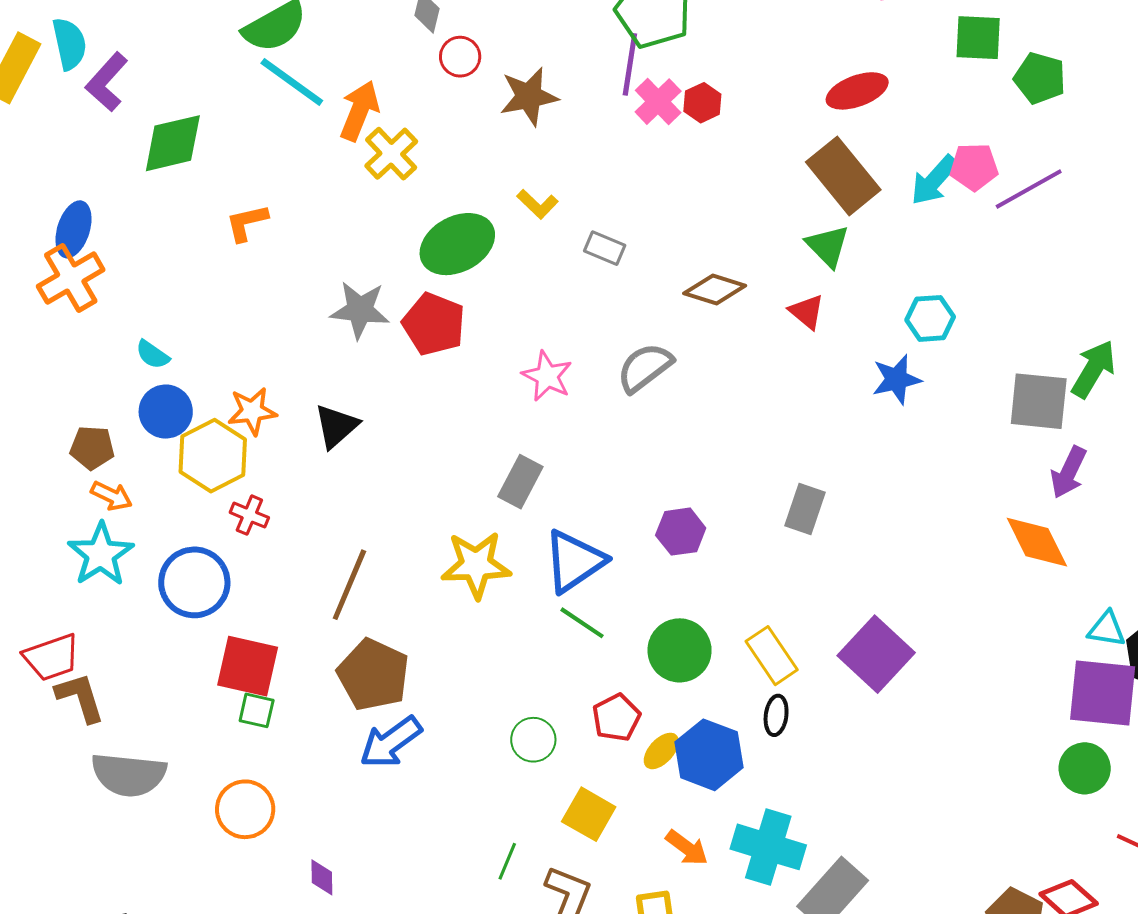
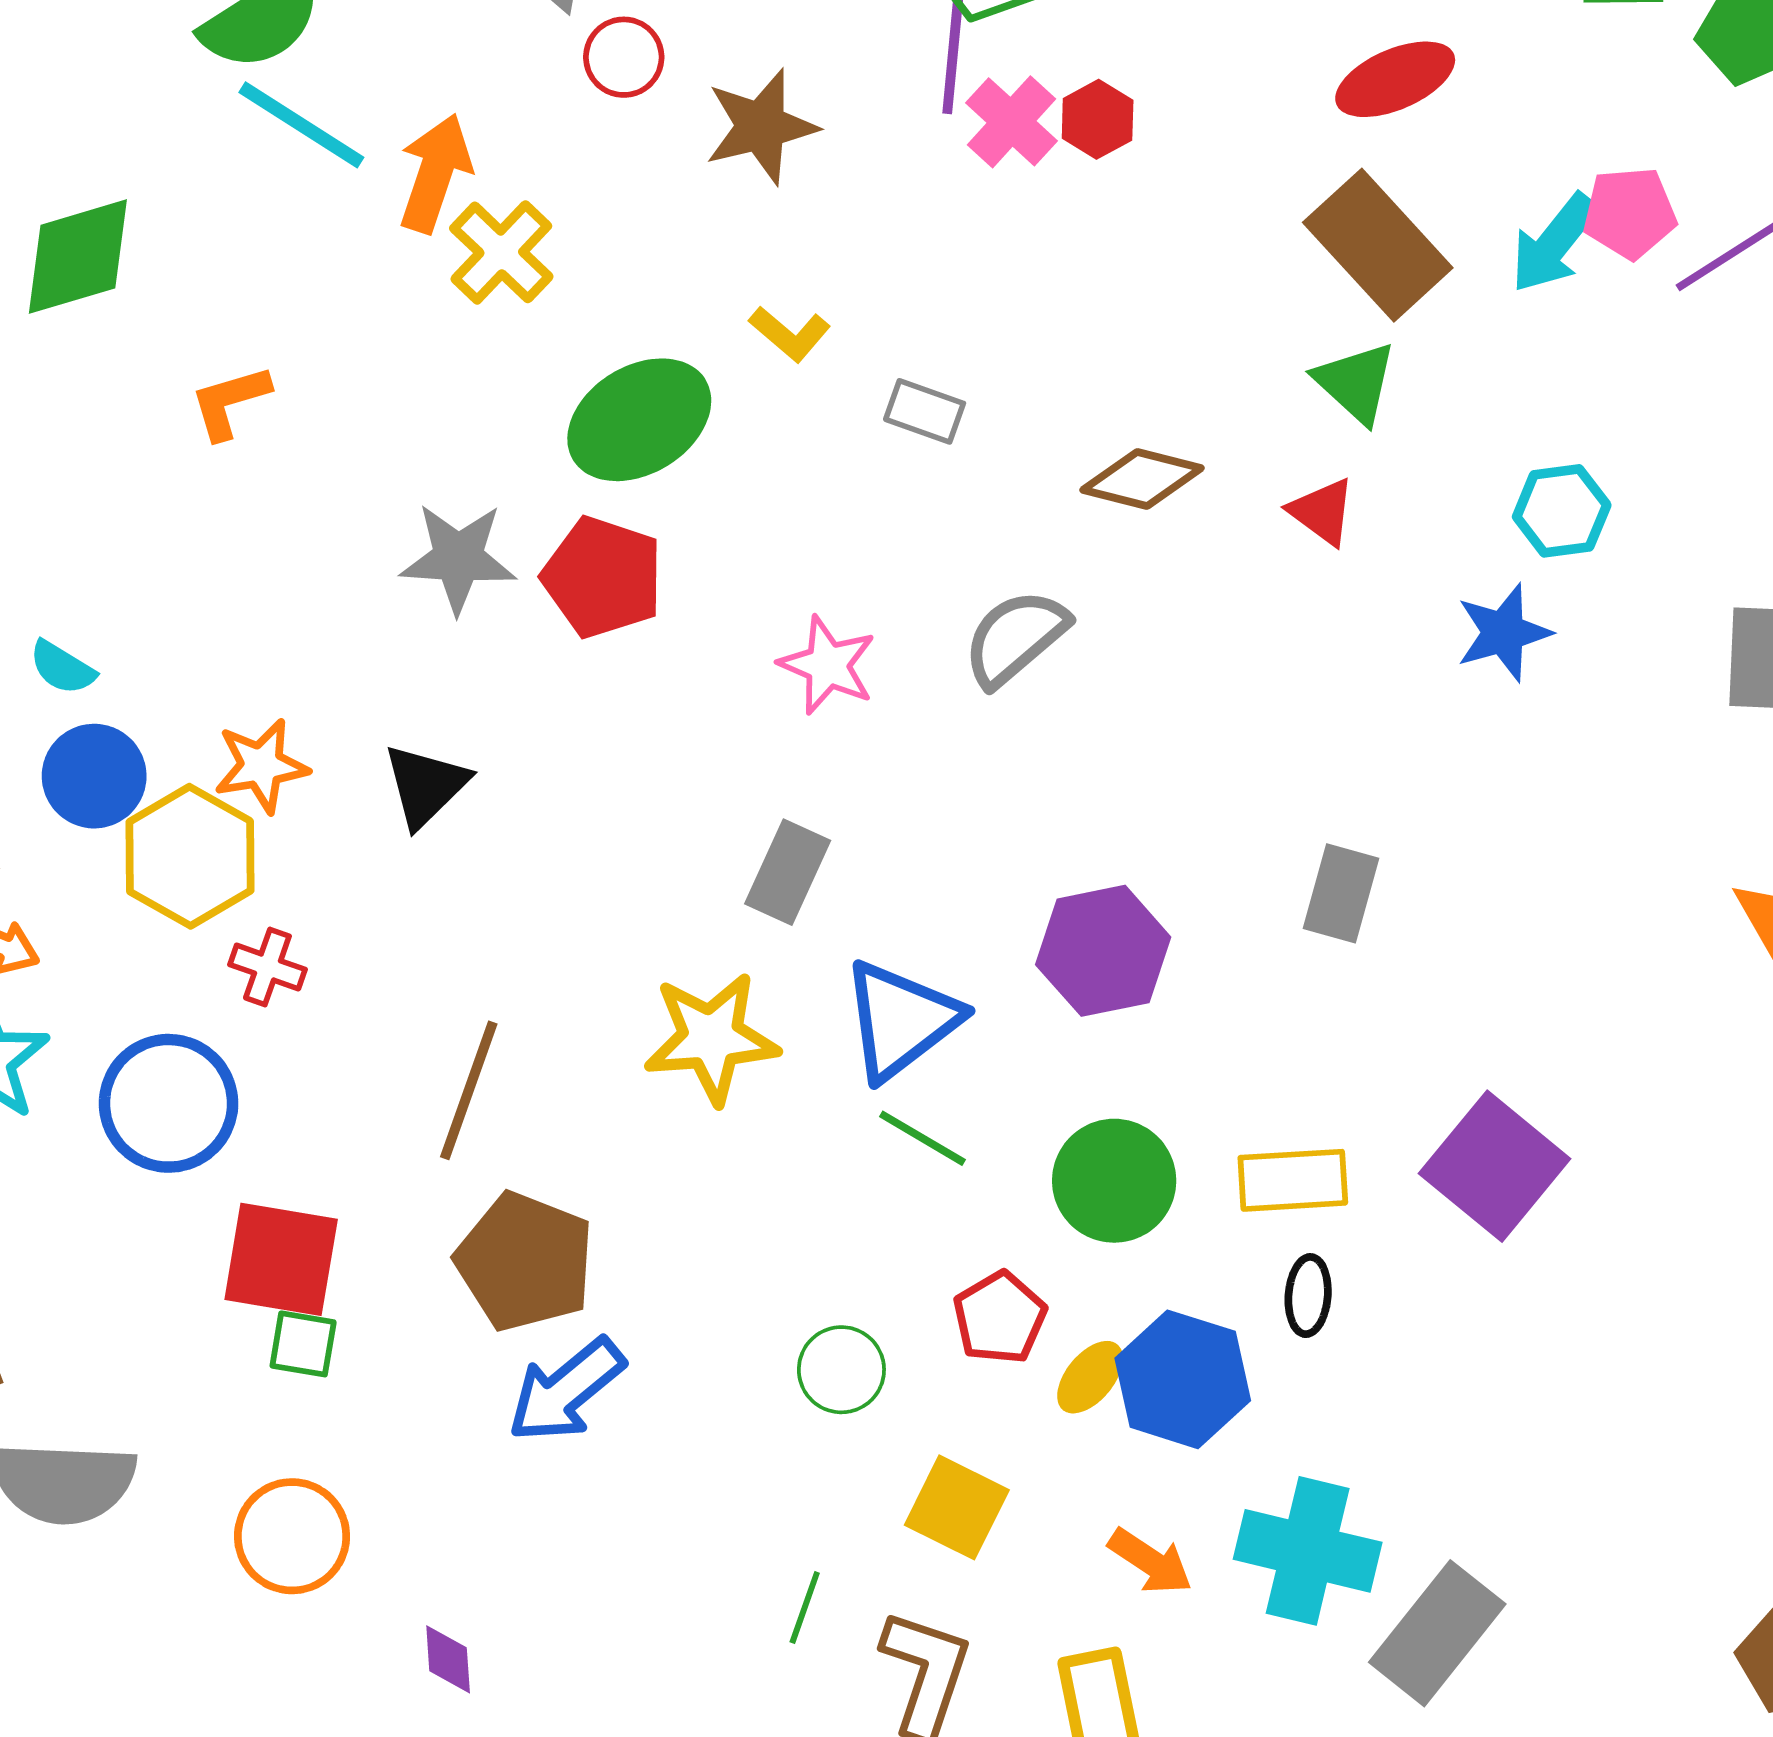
purple hexagon: (681, 532) -> (1103, 951), size x1.4
yellow rectangle: (772, 656) -> (1293, 1180), turned -56

